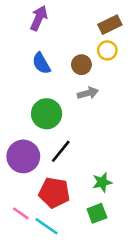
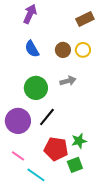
yellow circle: (107, 50) -> (83, 50), moved
gray arrow: (88, 93) -> (68, 81), moved
red pentagon: (54, 193) -> (56, 149), moved
pink line: (21, 213) -> (18, 156), moved

